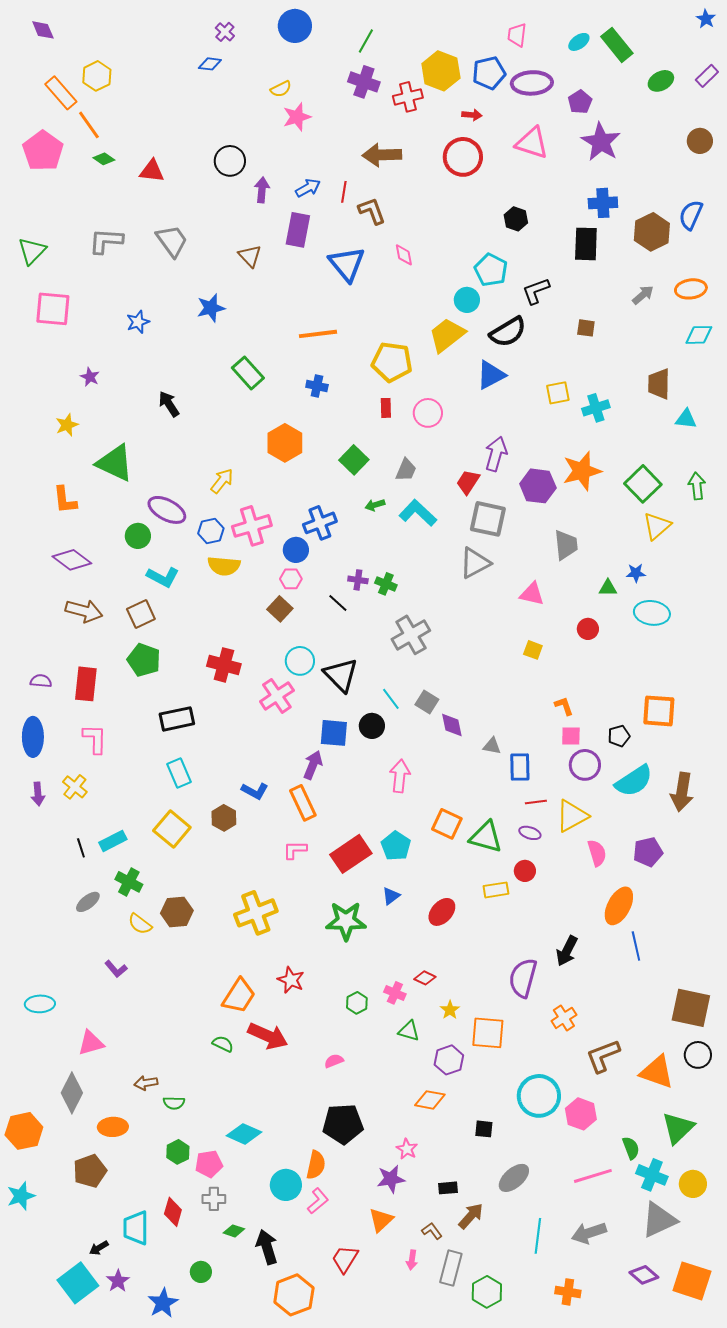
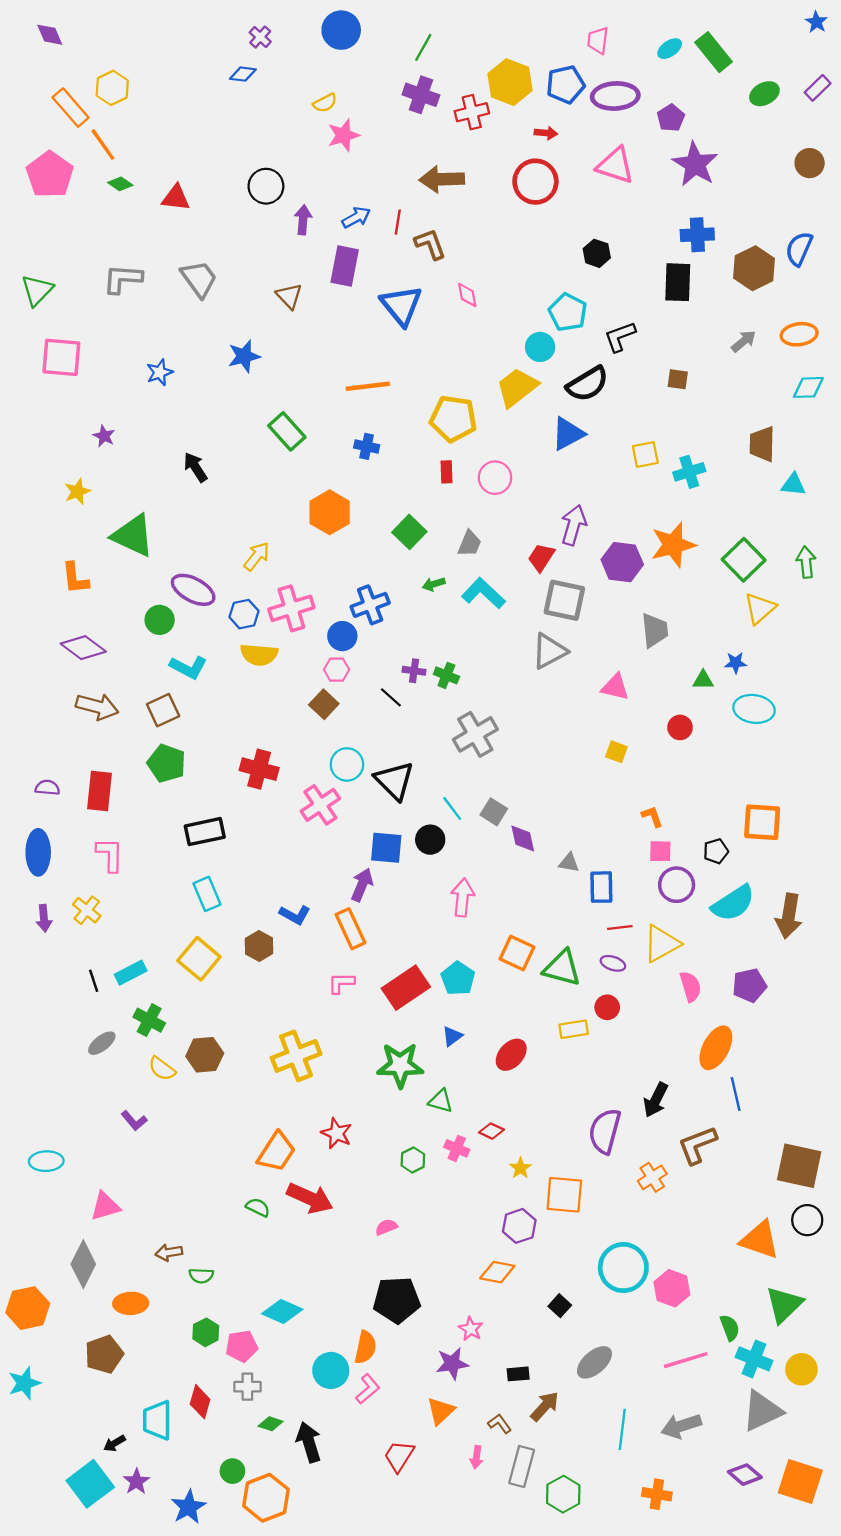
green triangle: (409, 1031) -> (441, 1101), moved
brown L-shape: (603, 1056) -> (697, 1145), moved
black square: (484, 1129) -> (560, 1306), turned 36
orange hexagon: (294, 1295) -> (266, 1498), moved

